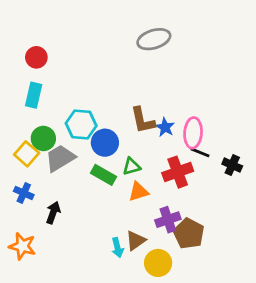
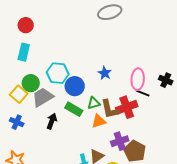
brown L-shape: (143, 120) -> (110, 109), moved
blue star: (165, 127) -> (105, 73), moved
black cross: (232, 165) -> (166, 80), moved
black arrow: (53, 213) -> (52, 121), moved

